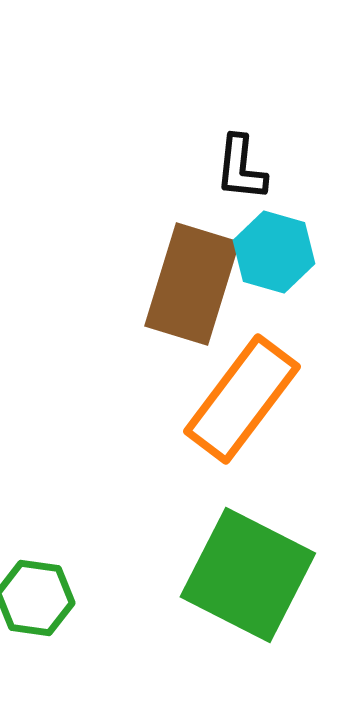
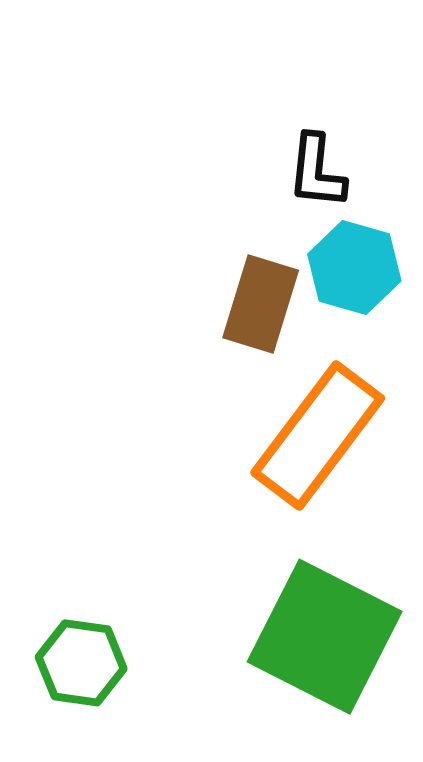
brown rectangle: (192, 284) -> (261, 304), size x0.7

